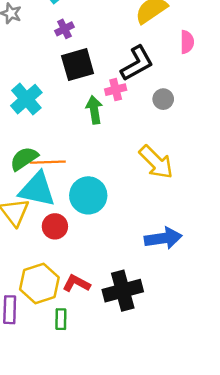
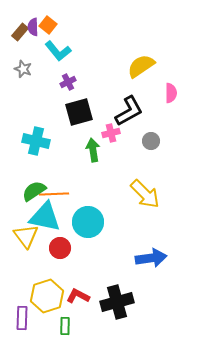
cyan cross: (26, 99) -> (36, 141), turned -36

